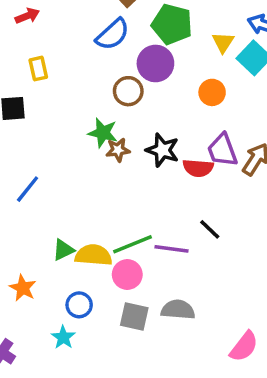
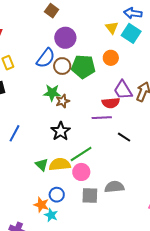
green pentagon: (172, 24) -> (83, 67), moved
blue semicircle: (113, 34) -> (46, 58), moved
purple circle: (155, 63) -> (65, 38), moved
black star: (162, 150) -> (61, 131), moved, turned 30
purple line: (171, 249) -> (102, 118), moved
green triangle: (63, 250) -> (42, 165), turned -40
orange star: (23, 288) -> (41, 205), moved

